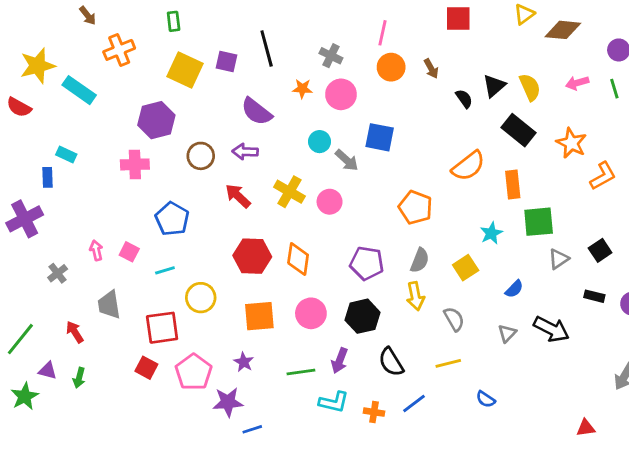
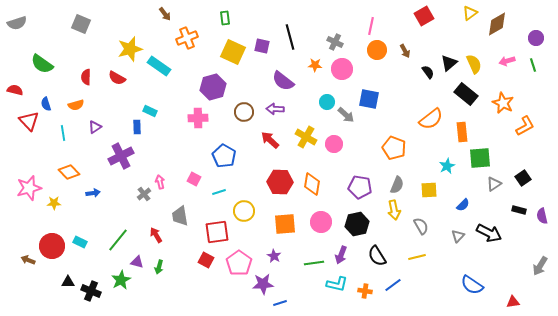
red square: (458, 18) -> (424, 16), turned -30
brown diamond: (563, 30) -> (497, 24), turned -35
pink arrow: (96, 250) -> (160, 182), moved
yellow square: (466, 268) -> (429, 190), turned 30
blue semicircle: (486, 399) -> (472, 285), moved, size x1.6

